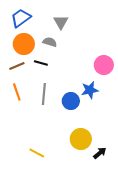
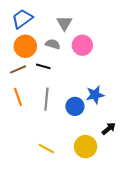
pink circle: (104, 65) -> (82, 45), moved
yellow line: (37, 153) -> (46, 149), moved
black arrow: (100, 153) -> (109, 129), moved

